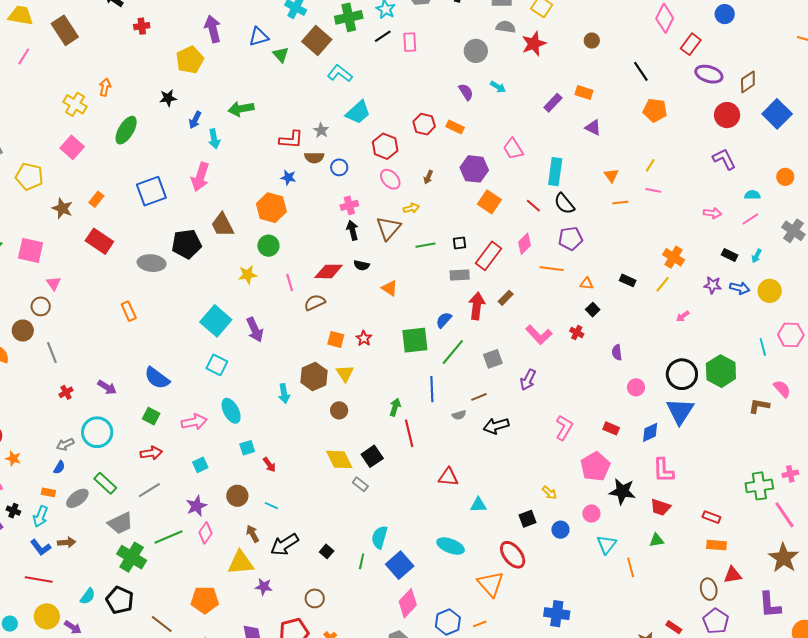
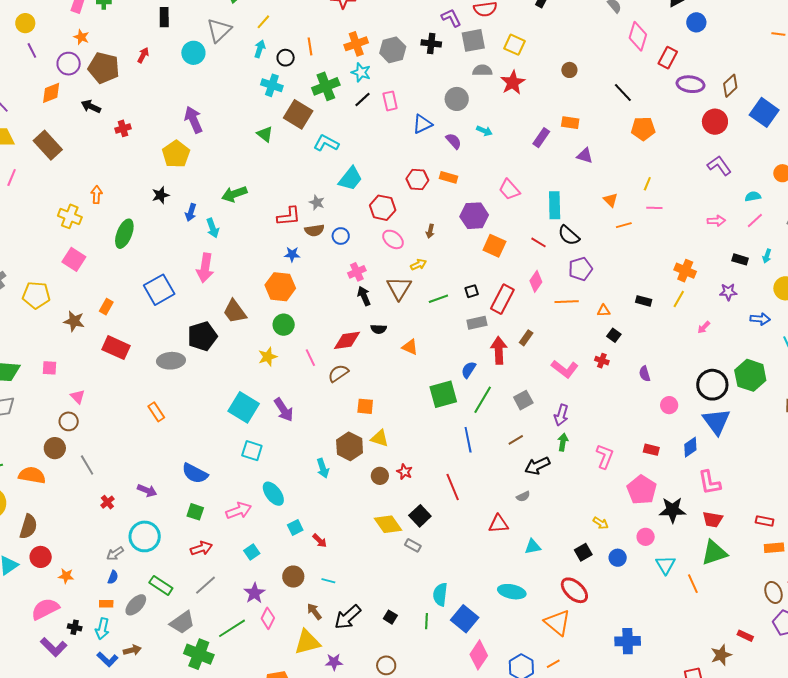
blue triangle: (259, 37) -> (422, 124), moved
pink square: (31, 250) -> (49, 368), size x0.6
blue arrow: (740, 288) -> (760, 319), moved
red star: (364, 338) -> (404, 472), moved
yellow triangle: (345, 373) -> (380, 438), turned -30
green arrow: (395, 407) -> (563, 442), moved
gray semicircle: (459, 415) -> (523, 496), moved
green triangle: (657, 540) -> (714, 553), size x1.8

